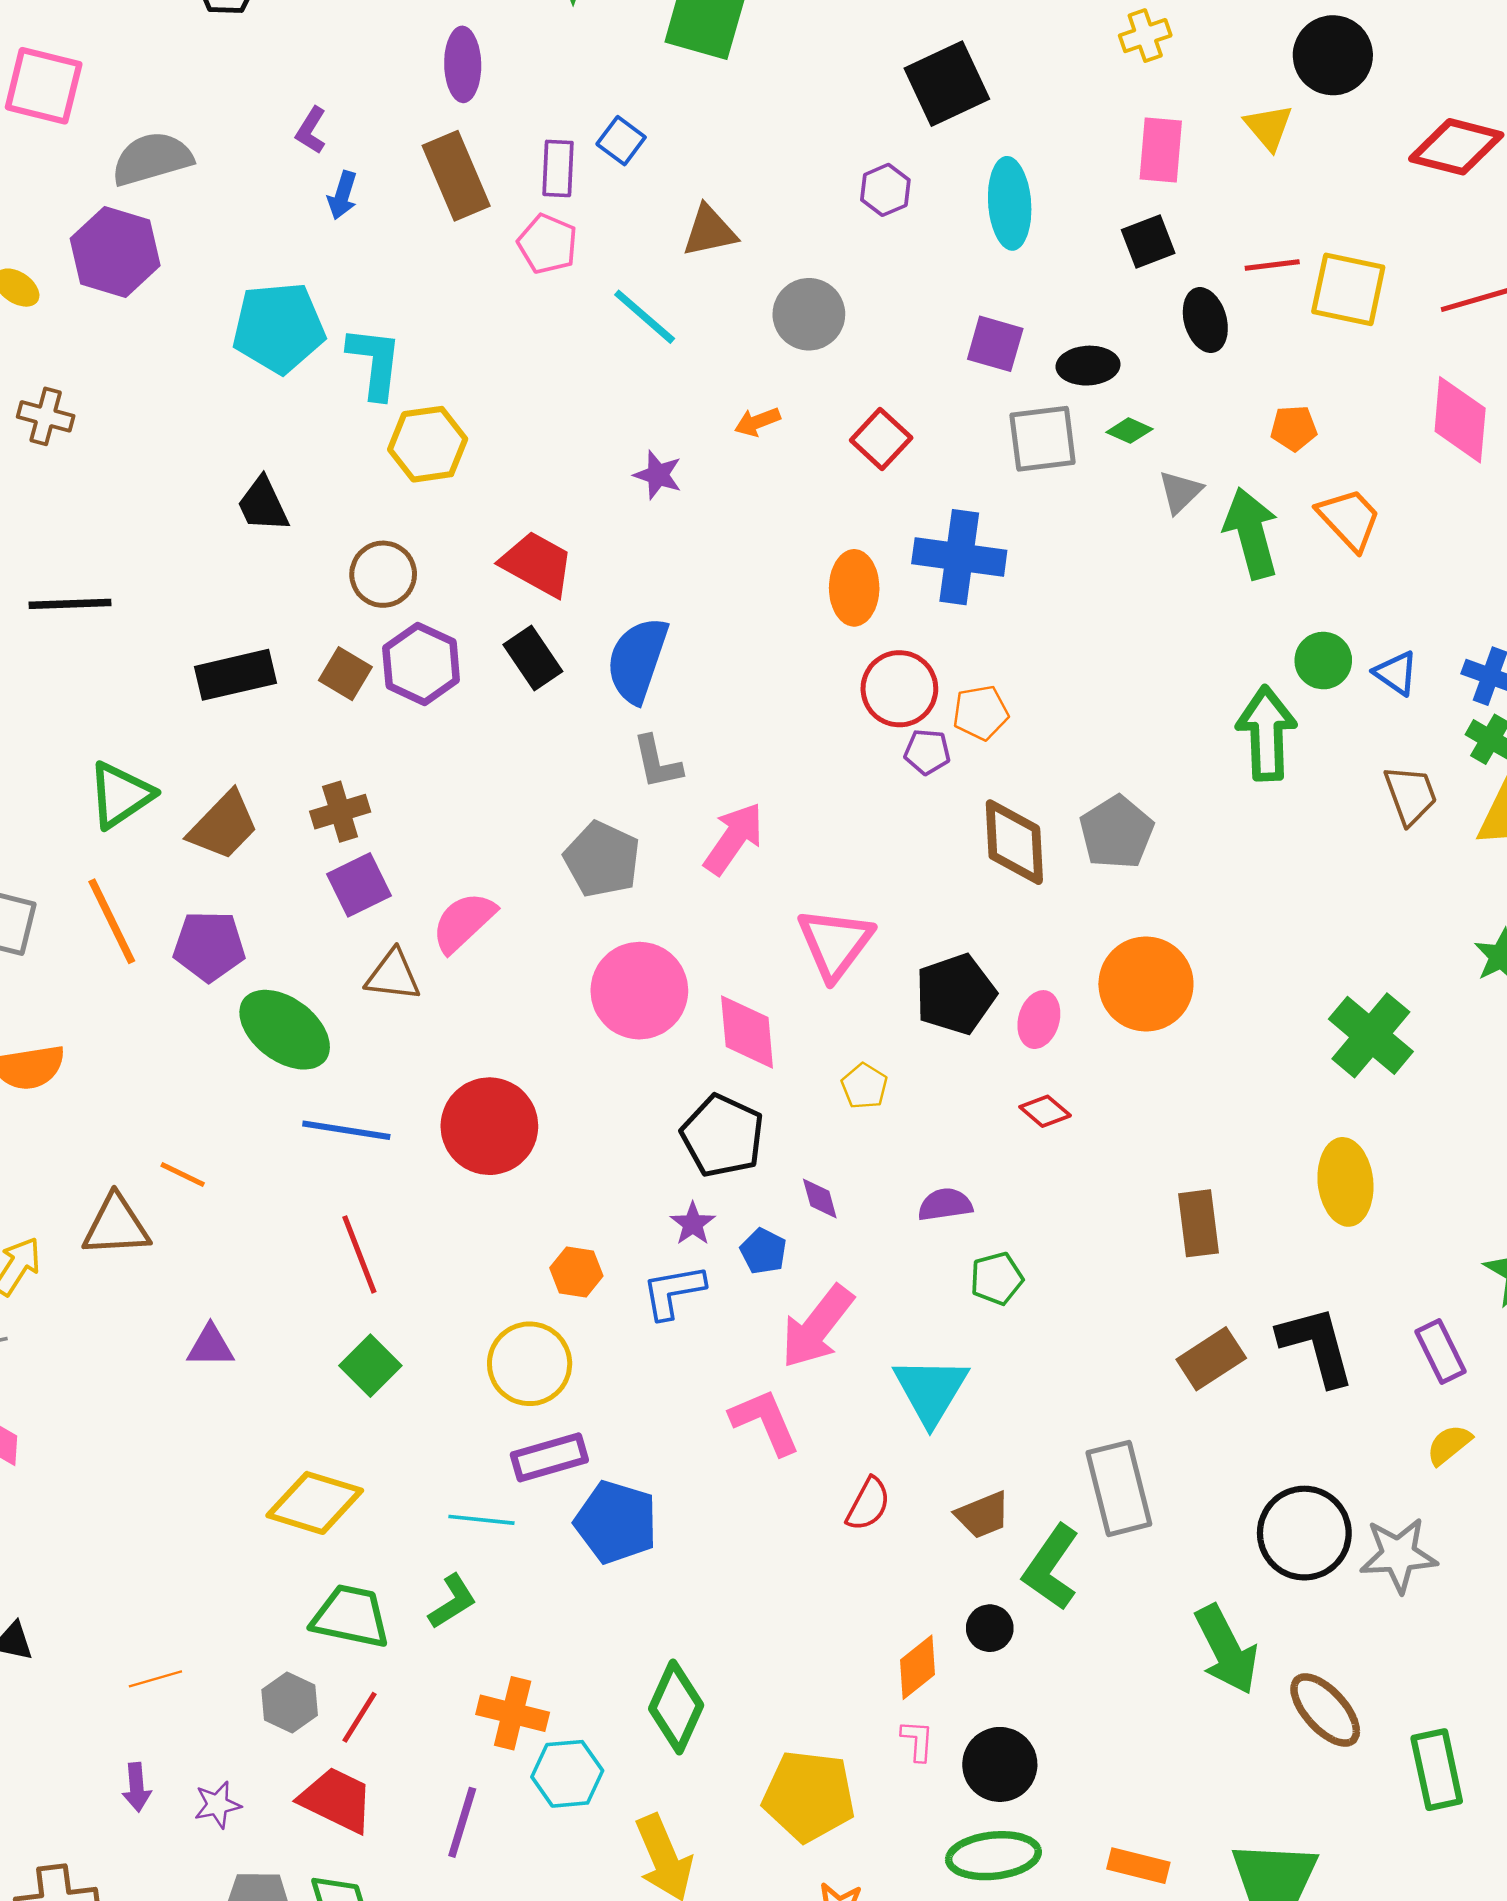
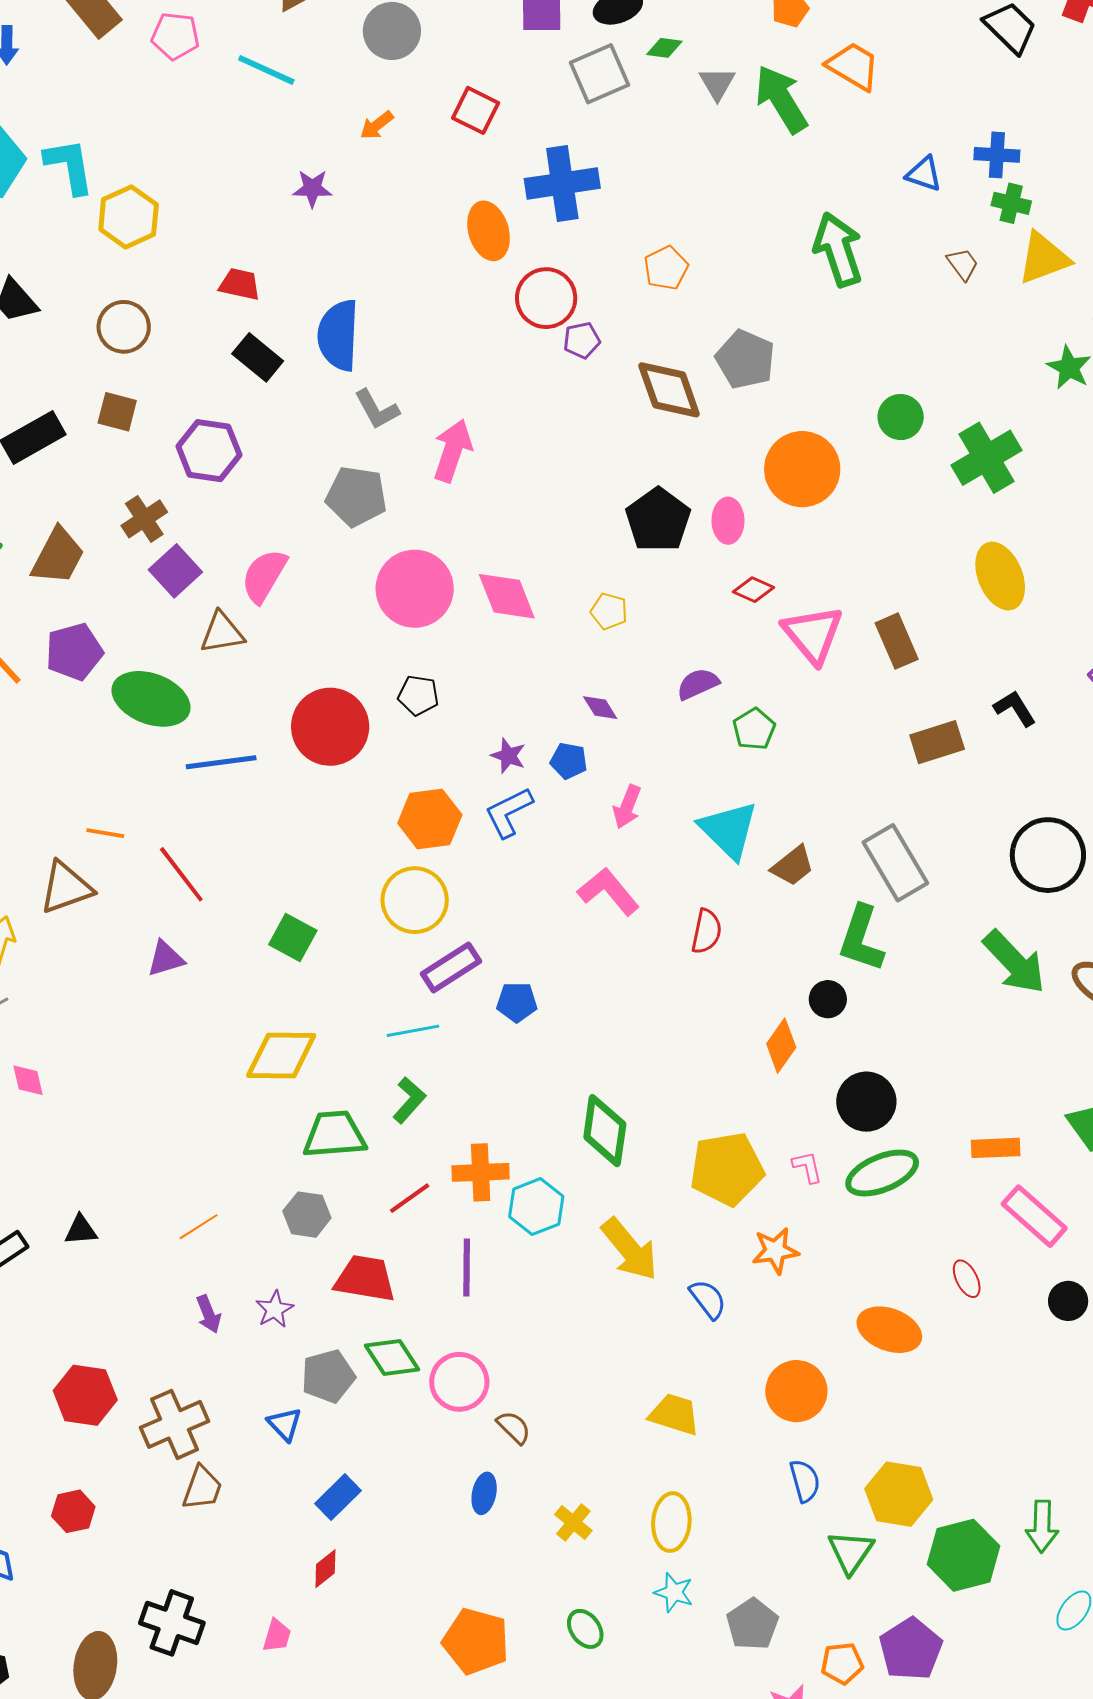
red trapezoid: (537, 564) -> (240, 284), size x0.7
green circle: (1323, 661) -> (901, 417), moved
purple hexagon: (421, 664) -> (209, 451), moved
orange pentagon: (981, 713) -> (666, 268), moved
brown trapezoid: (1411, 795) -> (963, 264), size x0.7
pink triangle: (835, 943) -> (813, 634), moved
green cross: (1371, 1035) -> (987, 458), turned 36
black pentagon: (723, 1136) -> (418, 695), moved, size x0.6
red line: (359, 1254) -> (181, 874), moved
orange hexagon: (576, 1272) -> (430, 819), size x1.5
pink arrow: (817, 1327) -> (627, 807), size x0.6
black L-shape: (1316, 1346) -> (1015, 708), size x0.6
brown rectangle: (1211, 1359) -> (937, 742), turned 32
brown trapezoid: (983, 1515) -> (793, 866), moved
blue pentagon: (616, 1522) -> (517, 1002), size x0.6
red line: (359, 1717) -> (410, 1198), moved, turned 39
pink L-shape: (917, 1740) -> (807, 1167), moved

